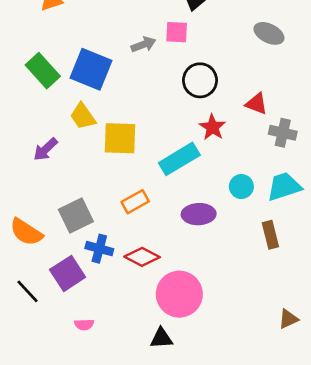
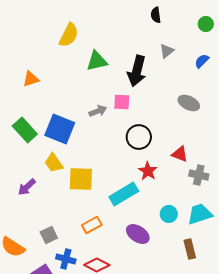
purple ellipse: (199, 214) -> (138, 234), turned 35
gray square: (76, 215) -> (49, 235), size x0.7

